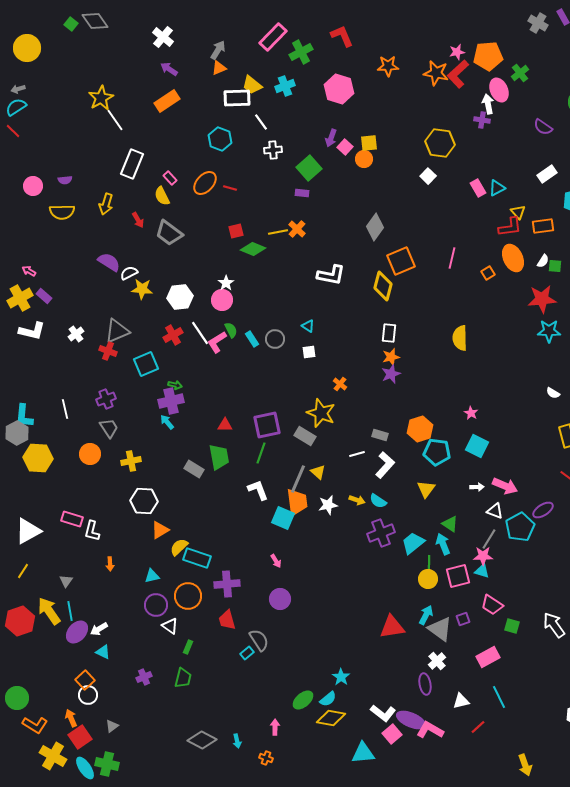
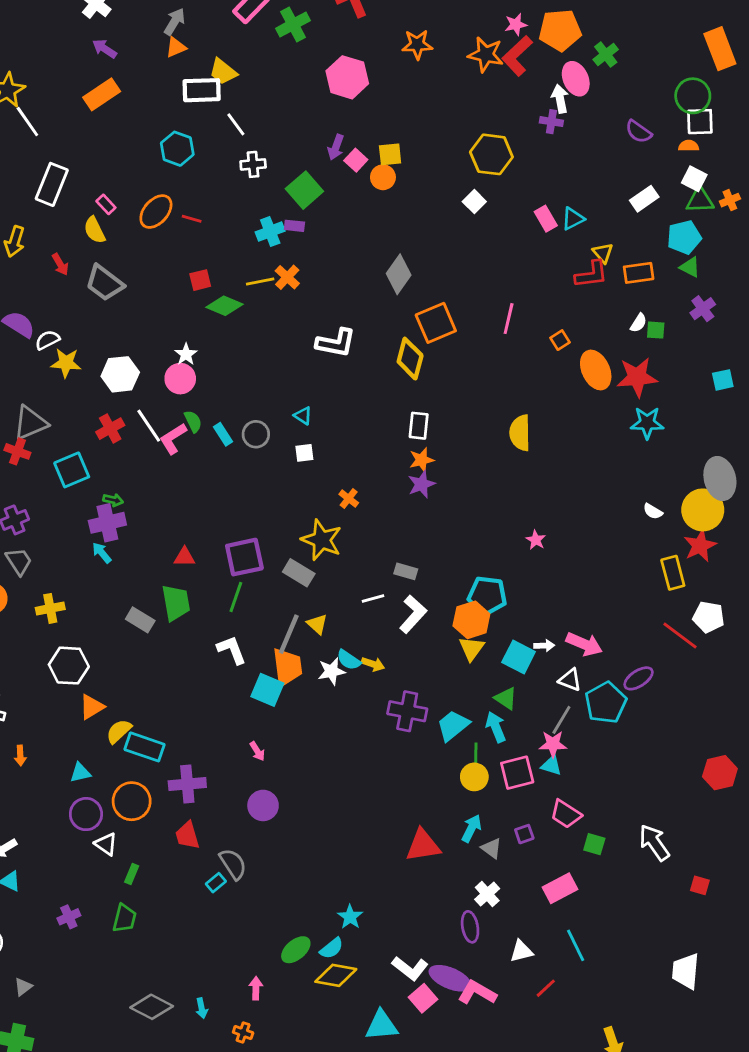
cyan cross: (285, 86) -> (270, 232), moved
orange ellipse: (513, 258) -> (596, 370), moved
orange hexagon: (420, 429) -> (471, 620), moved
cyan square: (477, 446) -> (519, 657), moved
cyan semicircle: (378, 501) -> (349, 660), moved
purple cross: (381, 533) -> (407, 711), turned 32
gray triangle: (440, 629) -> (491, 848), size x0.6

